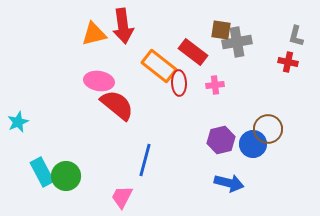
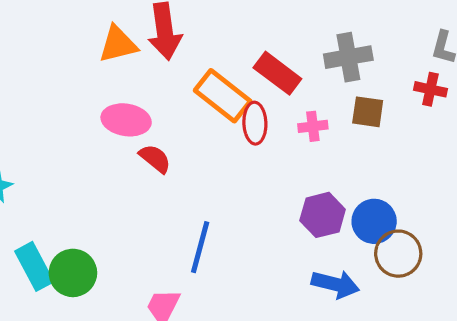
brown square: (221, 30) -> (368, 112), moved
red semicircle: (117, 105) -> (155, 159), size x0.6
brown circle: (268, 129) -> (398, 254), moved

